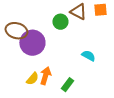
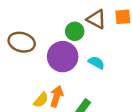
purple circle: (32, 43) -> (63, 57), moved
cyan semicircle: (88, 56) -> (96, 63), moved

